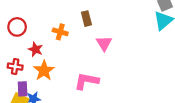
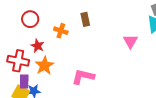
red circle: (17, 27) -> (30, 19), moved
pink triangle: (104, 43) -> (130, 41), moved
red cross: (15, 67) -> (18, 61), size x1.5

